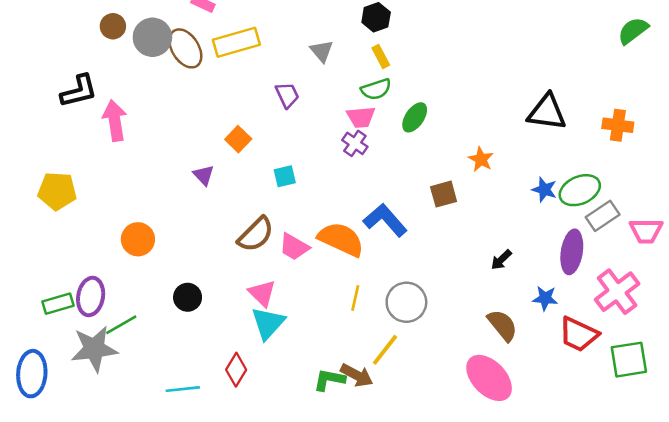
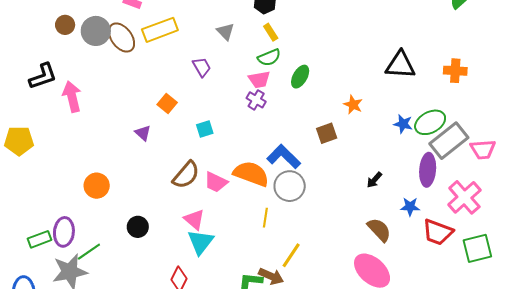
yellow pentagon: (57, 191) -> (19, 141), moved
gray rectangle: (603, 216) -> (449, 141), size x1.5
gray circle: (406, 302) -> (290, 186), moved

